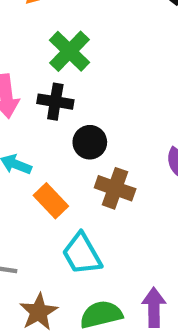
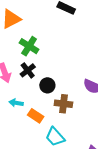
black cross: (55, 102) -> (28, 70), turned -35

